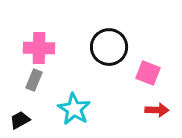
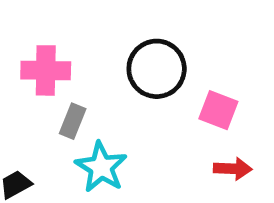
gray rectangle: (34, 80) -> (73, 121), moved

